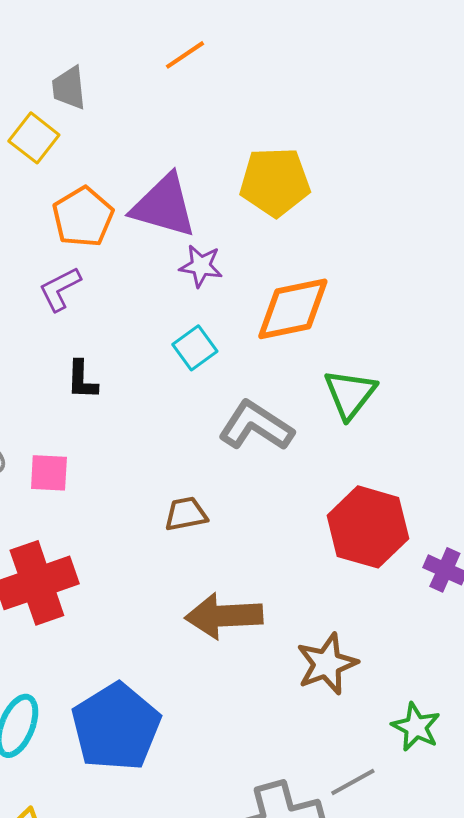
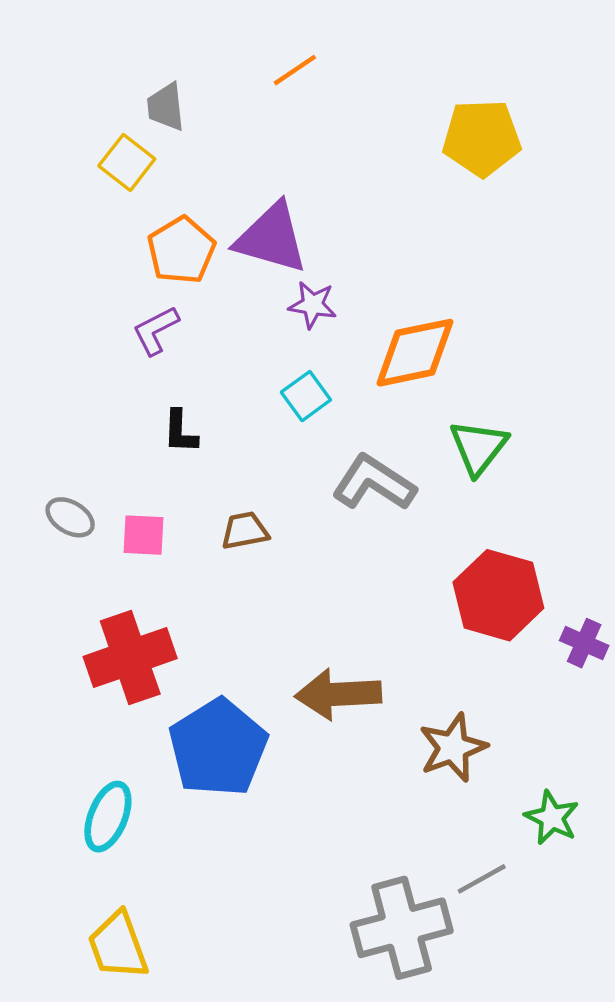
yellow pentagon: (275, 182) -> (482, 138), moved
brown trapezoid: (186, 514) -> (245, 531), moved
blue pentagon: (116, 727) -> (218, 748), moved

